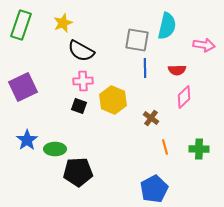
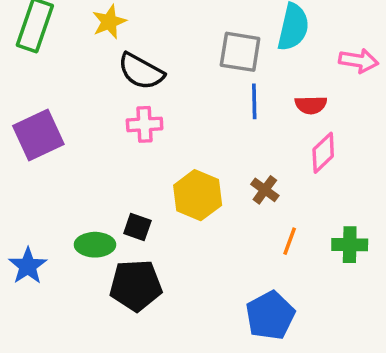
yellow hexagon: (113, 100) -> (198, 195), moved
black square: (79, 106) -> (137, 227), moved
blue star: (27, 140) -> (28, 266), moved
orange line: (165, 147) -> (290, 241), turned 35

